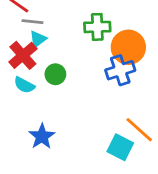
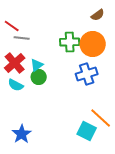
cyan triangle: (38, 39) -> (37, 65), moved
orange circle: (128, 47) -> (93, 44), moved
blue star: (42, 136) -> (22, 134), moved

